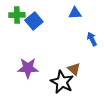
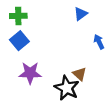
blue triangle: (75, 13) -> (81, 14), turned -32
blue square: (34, 21) -> (19, 41), moved

